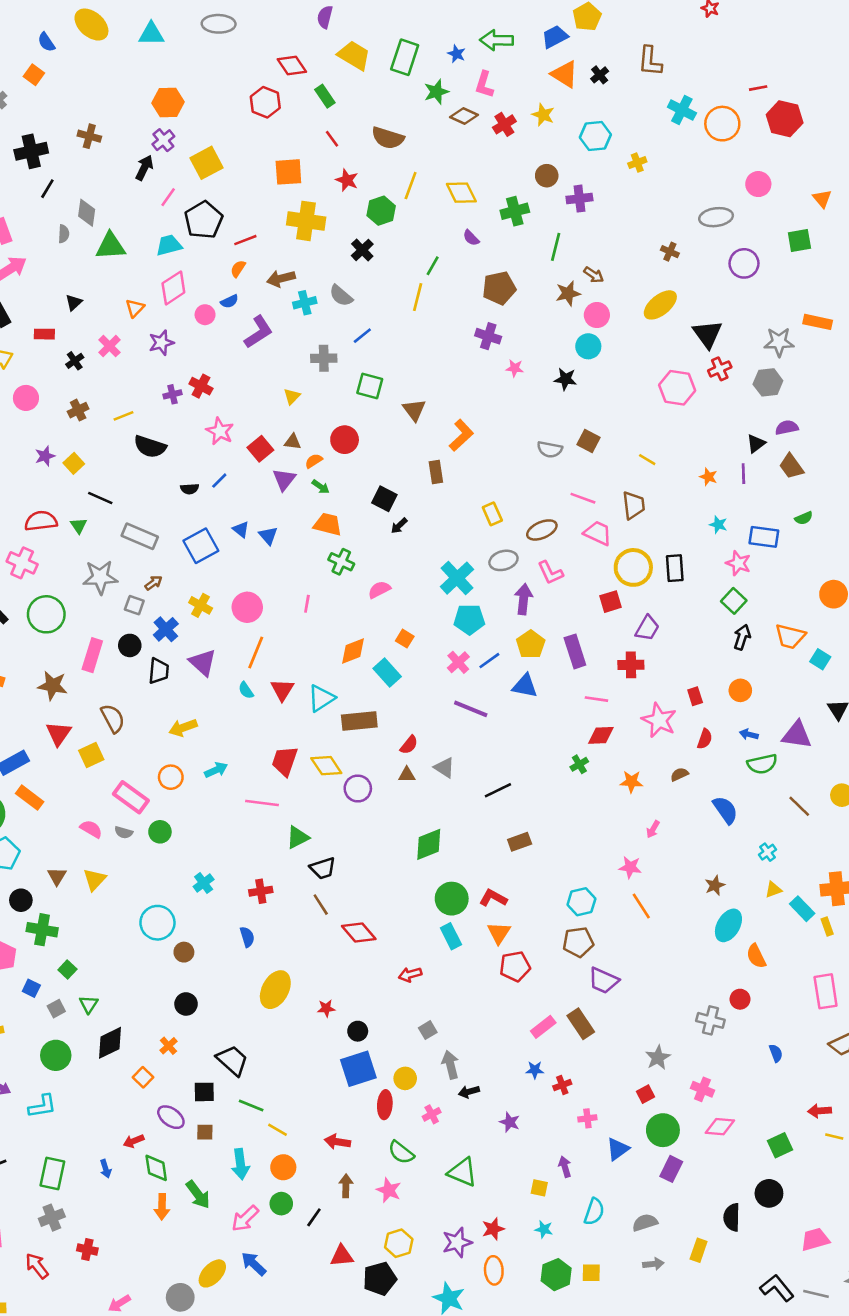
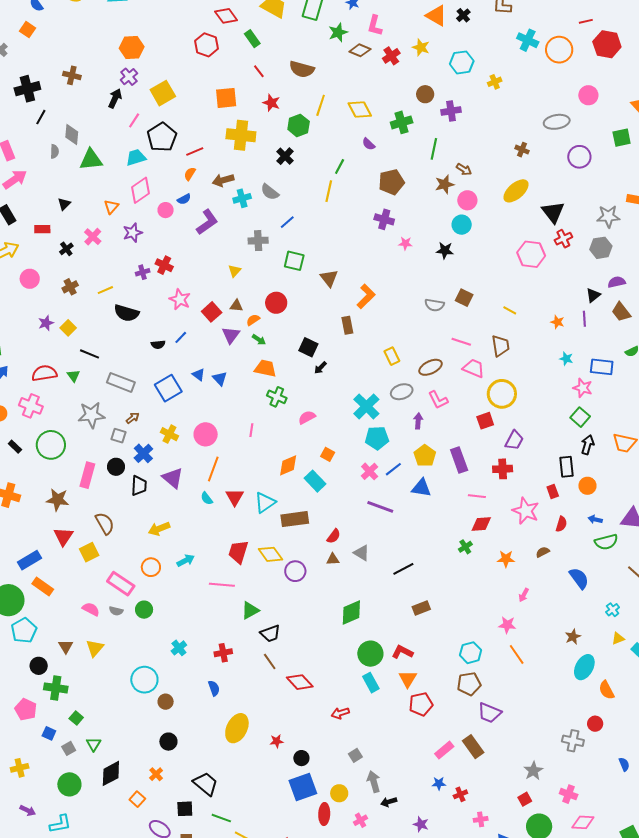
black rectangle: (675, 568) -> (567, 467), moved
purple arrow: (523, 599) -> (418, 421), size x0.7

